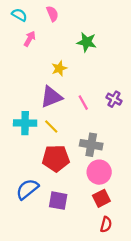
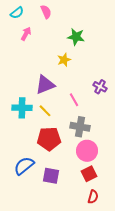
cyan semicircle: (19, 15) -> (17, 13), turned 112
yellow star: (59, 68) -> (64, 60), moved
pink line: (83, 103) -> (74, 100), moved

